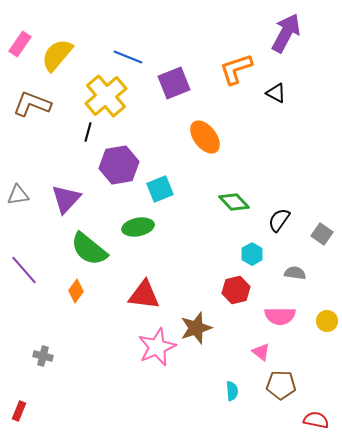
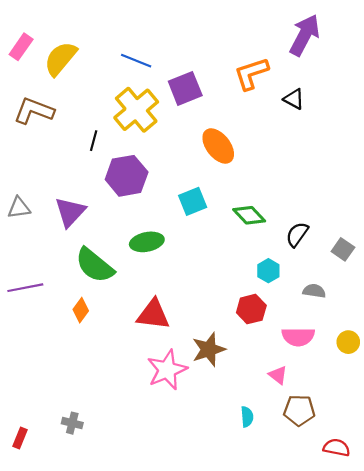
yellow cross: (106, 96) -> (136, 110), moved
cyan square: (160, 189) -> (193, 201), moved
purple line: (24, 270) -> (25, 288), turned -60
gray cross: (43, 356) -> (72, 423), moved

